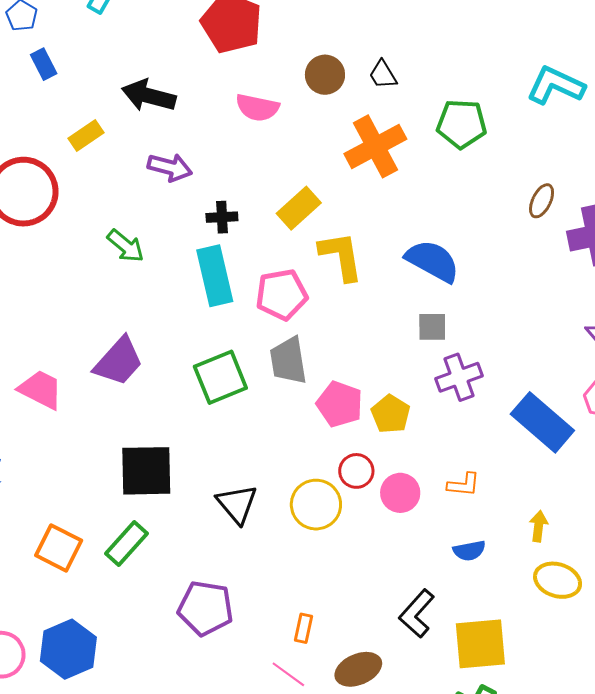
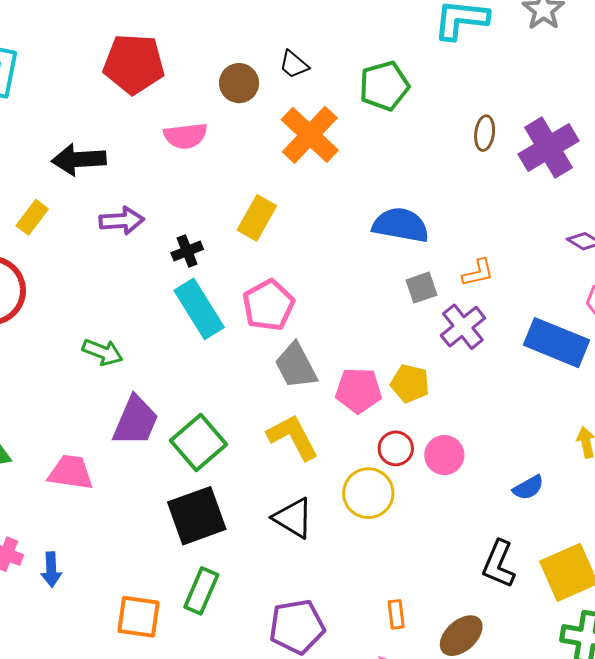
green arrow: (126, 246) -> (103, 352), moved
yellow L-shape: (341, 256) -> (293, 437), moved
green square: (220, 377) -> (199, 443), moved
orange L-shape: (464, 485) -> (478, 273), moved

